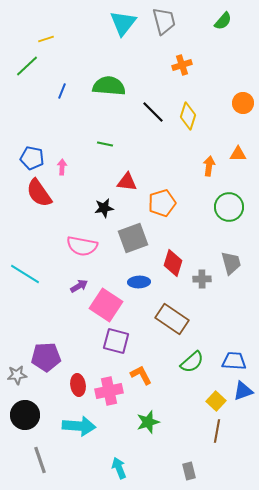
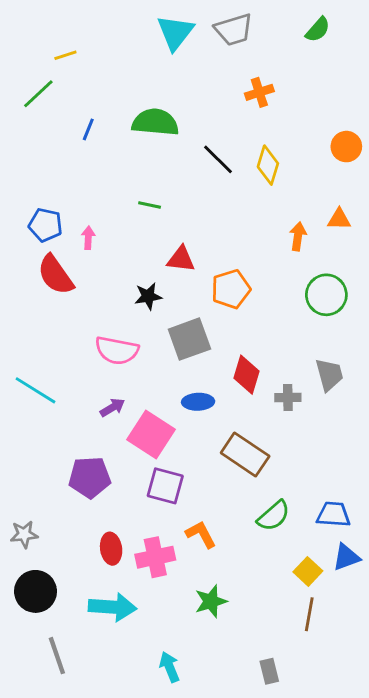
gray trapezoid: (164, 21) -> (234, 30), turned 88
purple pentagon: (46, 357) -> (90, 477), moved

